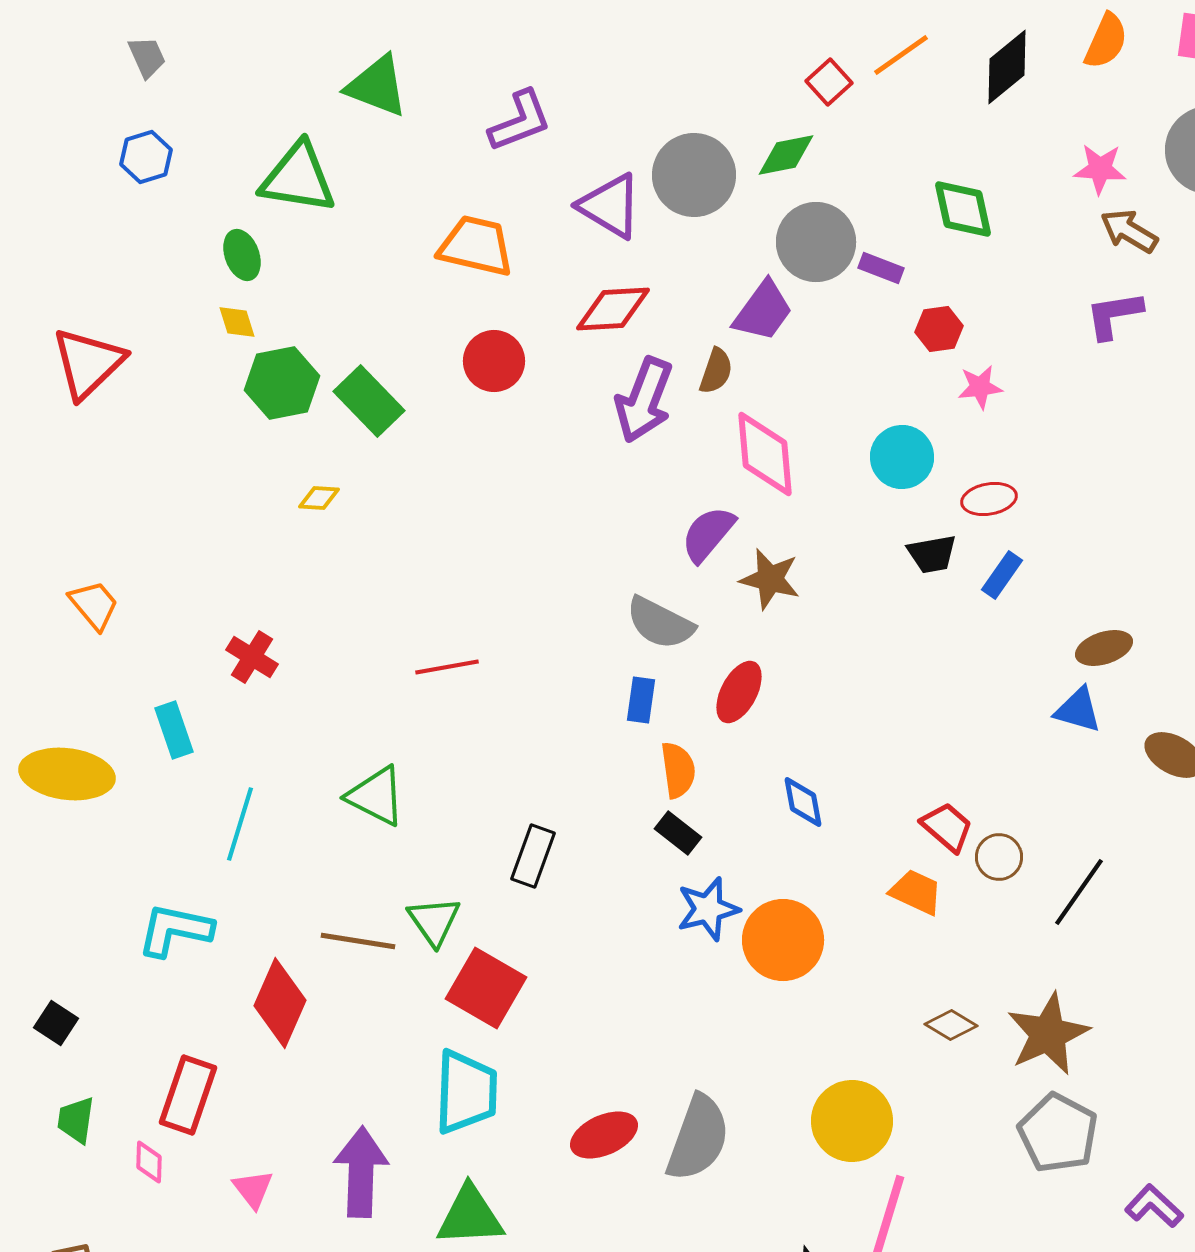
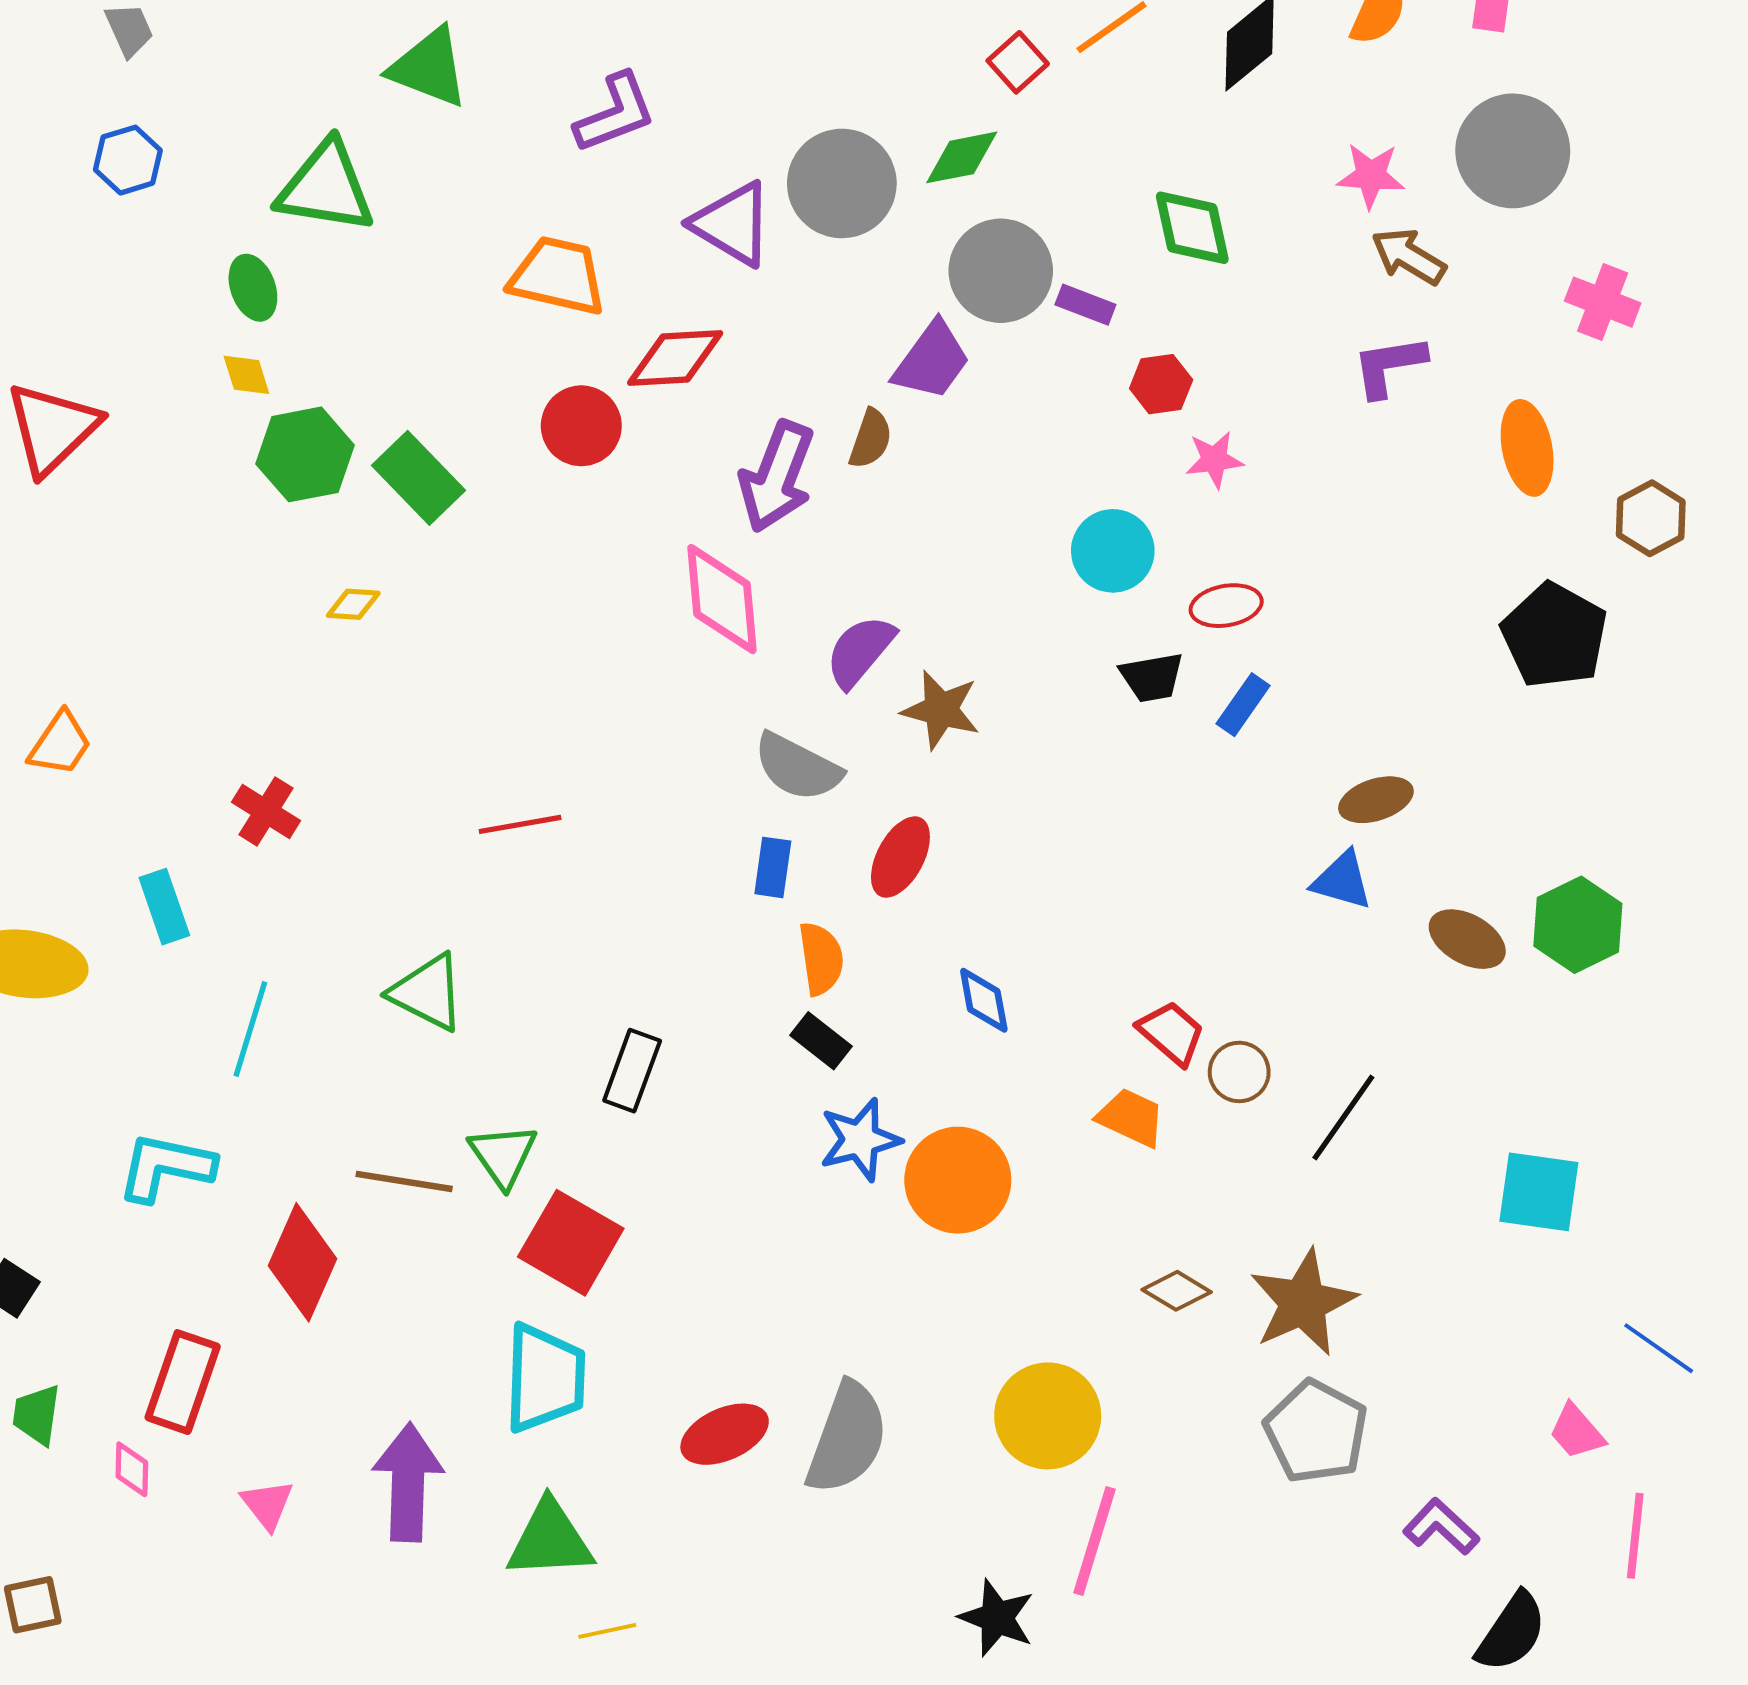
red diamond: (613, 309) -> (675, 358), moved
pink diamond: (765, 454) -> (722, 599), moved
orange trapezoid: (94, 605) -> (60, 744), turned 74

